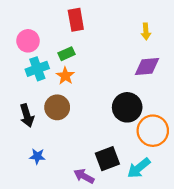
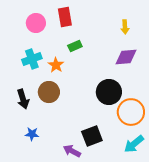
pink circle: (28, 41) -> (36, 23), moved
green rectangle: (66, 54) -> (75, 46), moved
cyan arrow: (139, 168) -> (134, 144), moved

